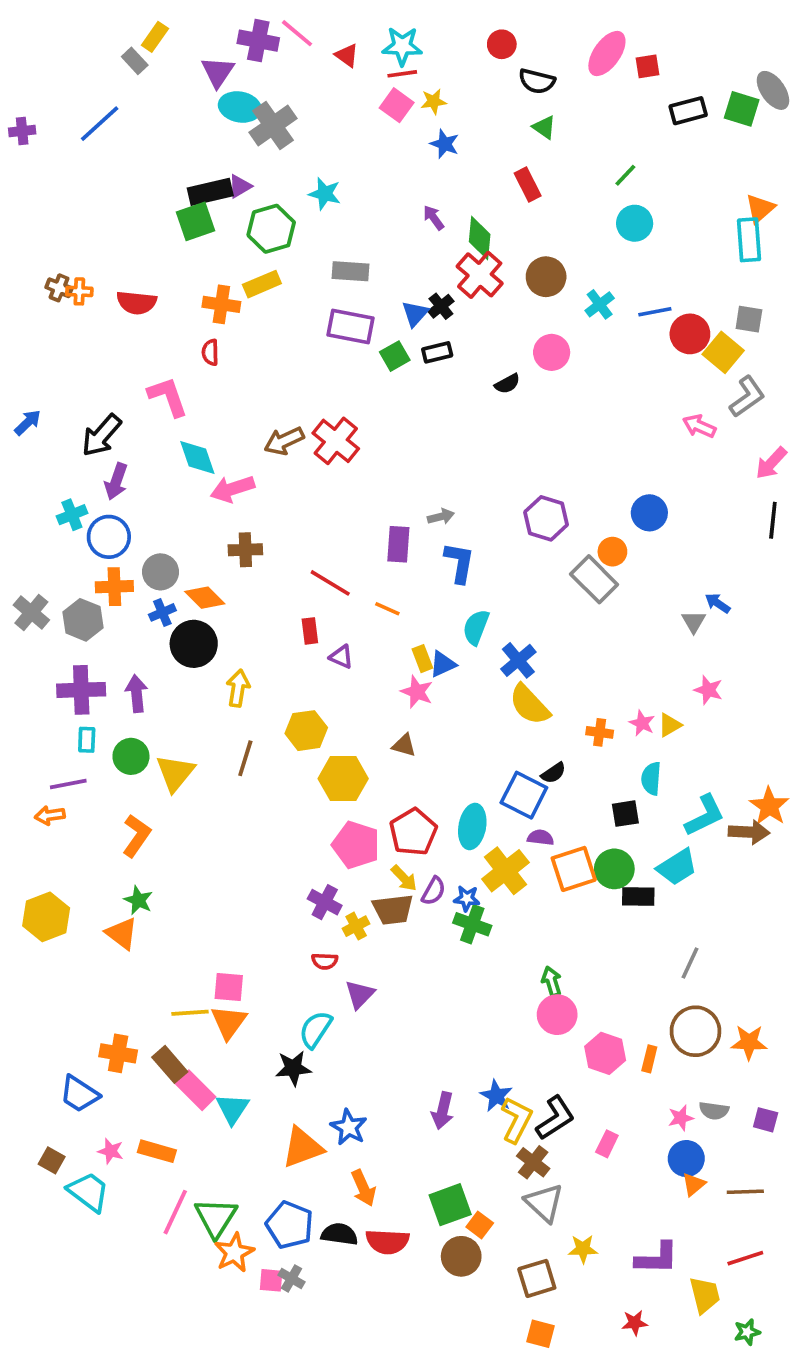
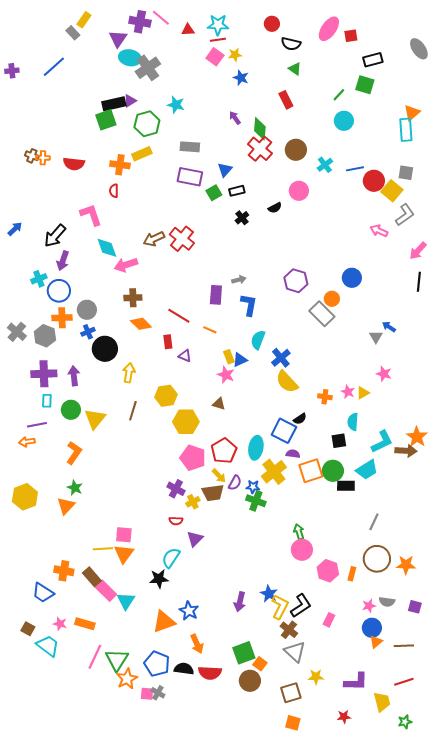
red triangle: (347, 55) -> (188, 30), turned -40
green square: (742, 109) -> (365, 85), moved
black cross: (441, 306) -> (242, 218), moved
orange diamond: (205, 598) -> (141, 324), moved
orange triangle: (122, 933) -> (66, 506), turned 36

